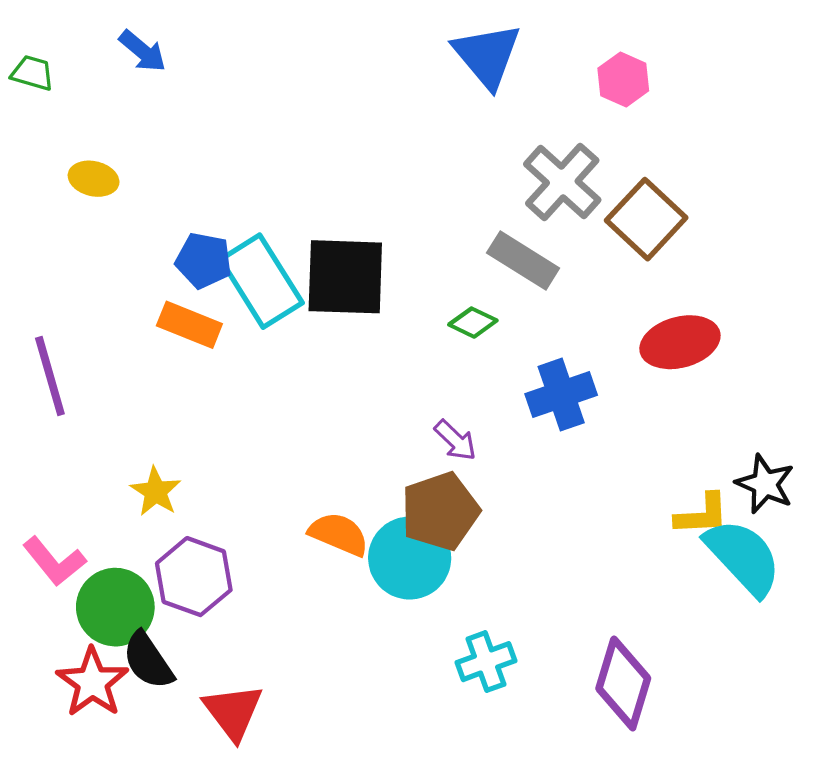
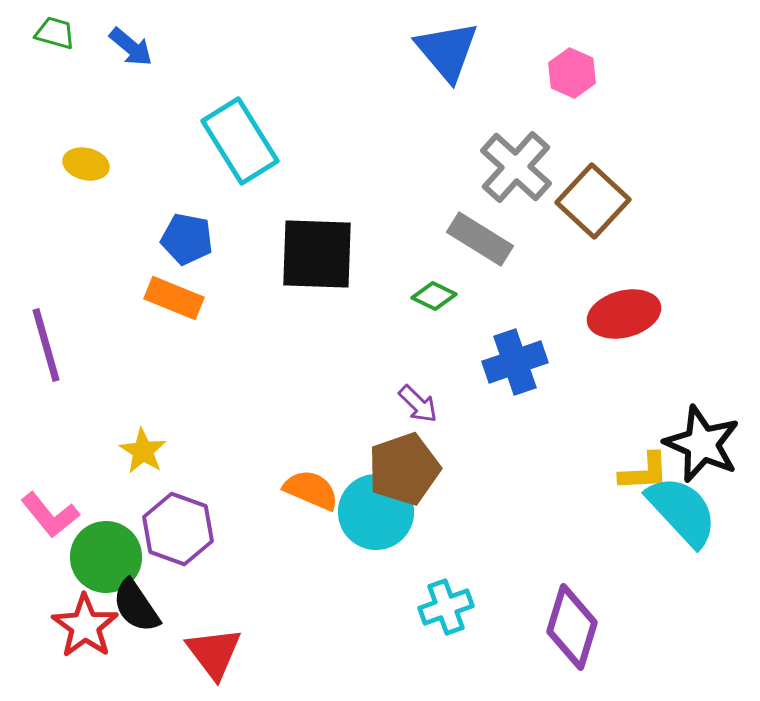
green trapezoid: (32, 73) -> (55, 33), moved
cyan rectangle: (261, 281) -> (240, 141), moved
black star: (765, 484) -> (702, 444), size x1.4

